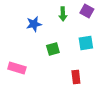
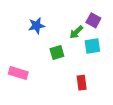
purple square: (87, 11) -> (93, 20), moved
green arrow: (63, 14) -> (76, 32), moved, turned 48

